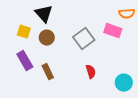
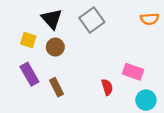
pink rectangle: (113, 31) -> (133, 72), moved
gray square: (84, 39) -> (92, 20), moved

